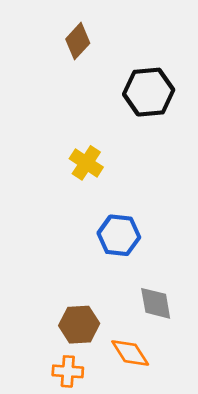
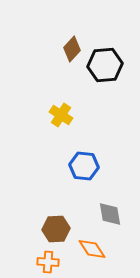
brown diamond: (78, 41) -> (72, 49), moved

